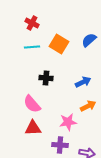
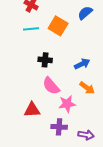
blue semicircle: (89, 40) -> (85, 13), moved
pink semicircle: (32, 104) -> (51, 86), moved
orange arrow: (88, 106) -> (87, 88), turned 63

